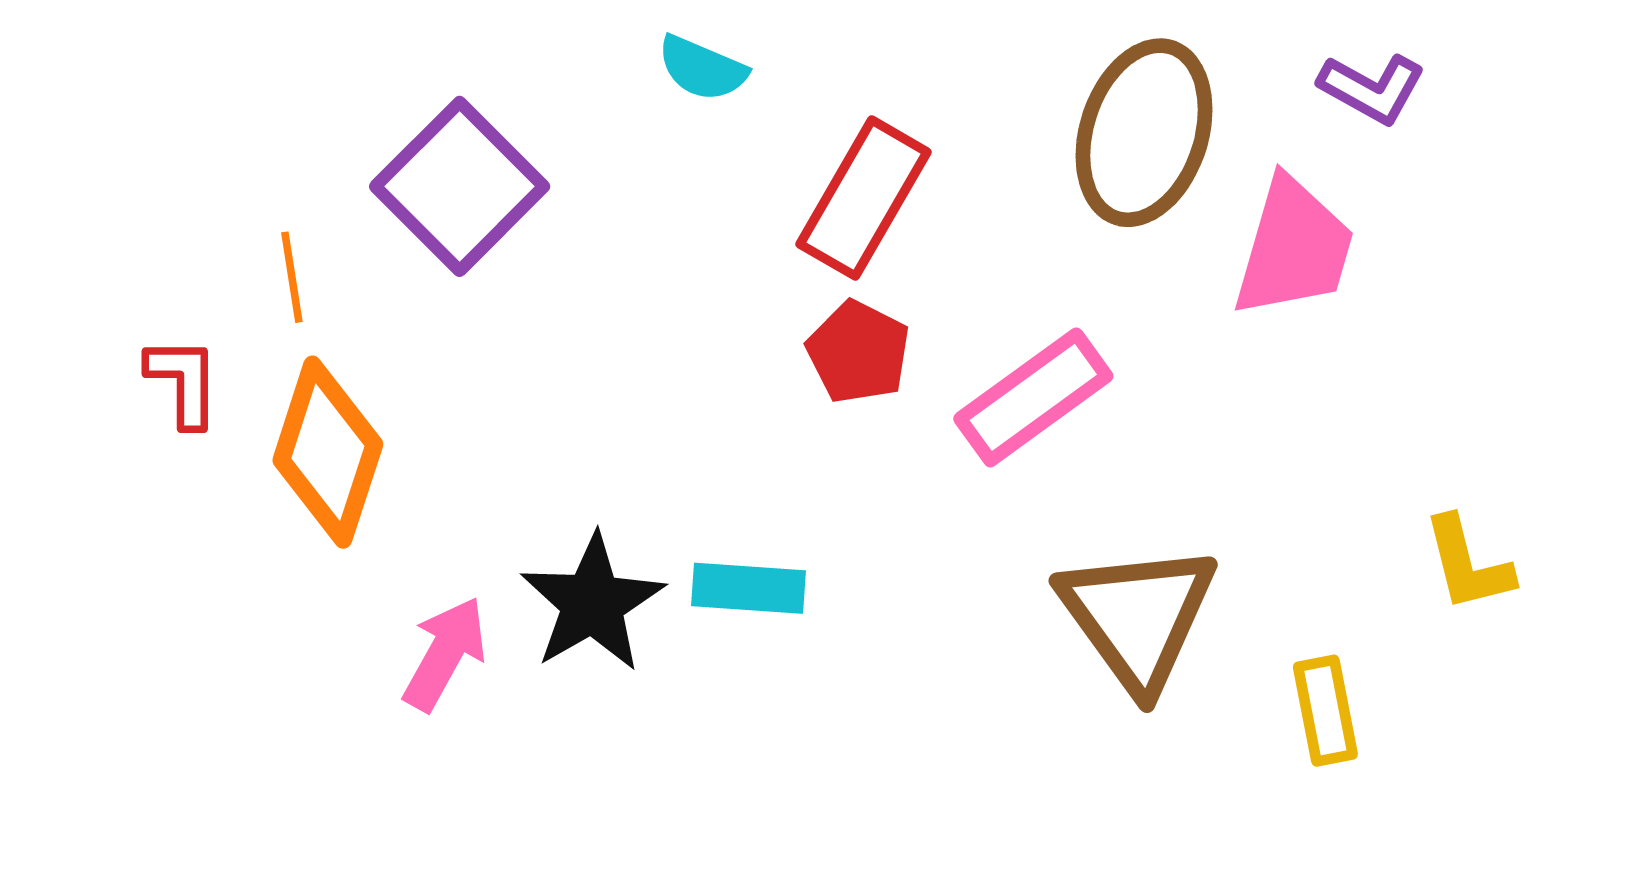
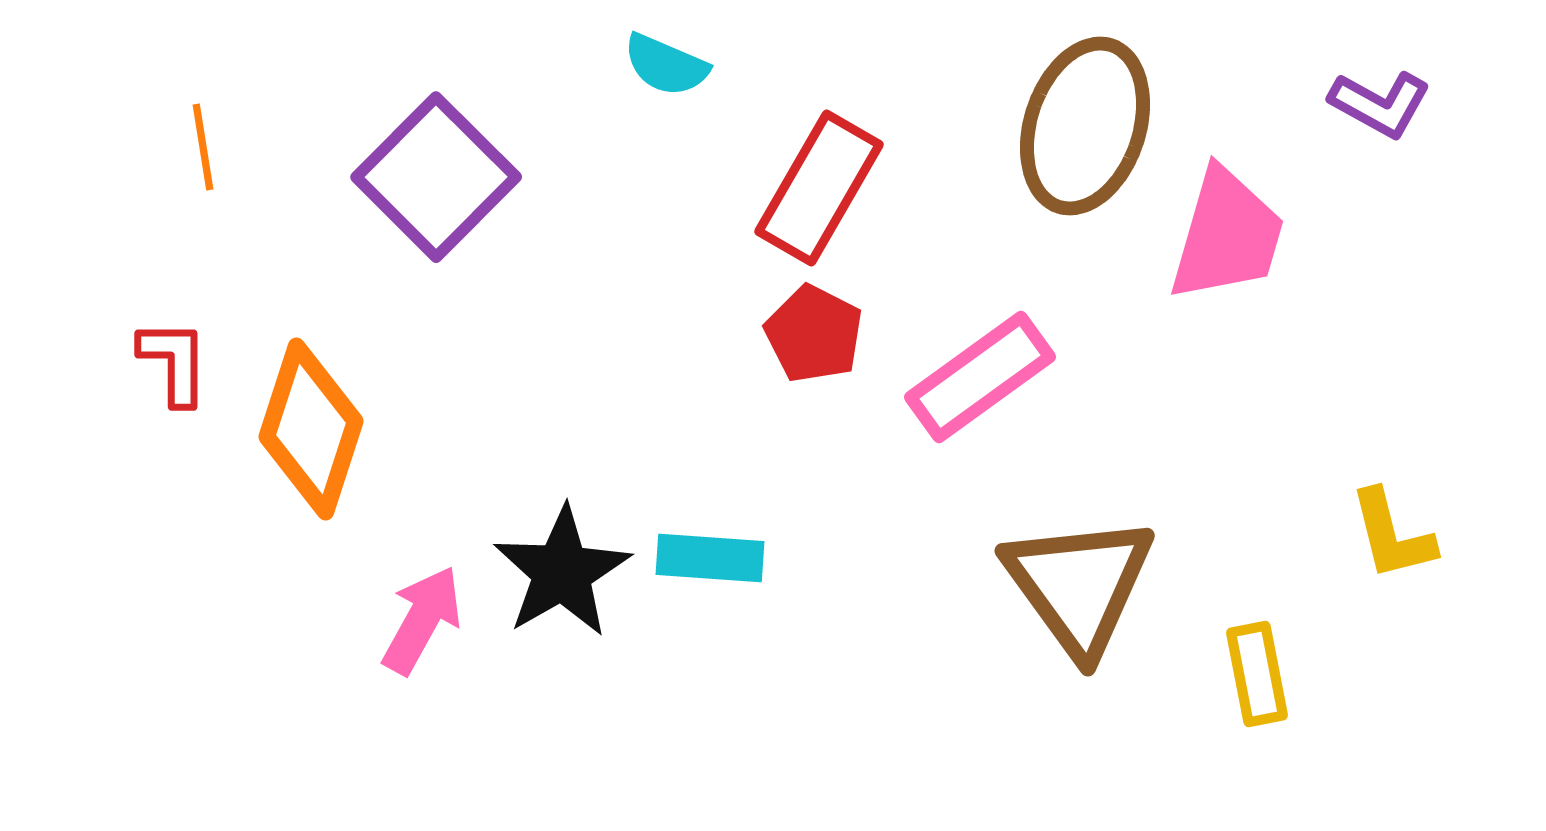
purple L-shape: (1372, 88) -> (1380, 104), moved
orange line: (292, 277) -> (203, 147), moved

